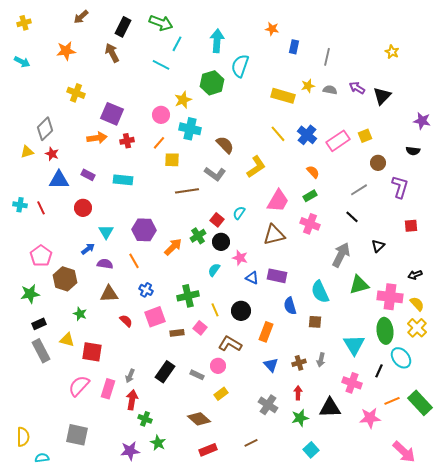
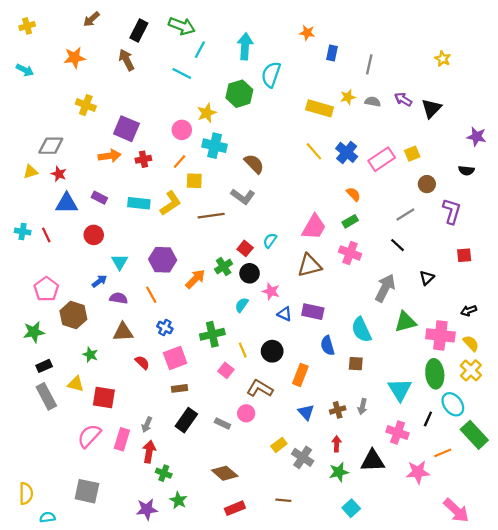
gray diamond: (45, 129) -> (51, 146), turned 45
yellow L-shape: (256, 167) -> (171, 203), moved
brown rectangle: (177, 333) -> (180, 388), moved
yellow rectangle: (221, 394) -> (279, 445), moved
green rectangle: (420, 403) -> (474, 435), moved
brown line: (251, 443) -> (283, 500), turned 32

